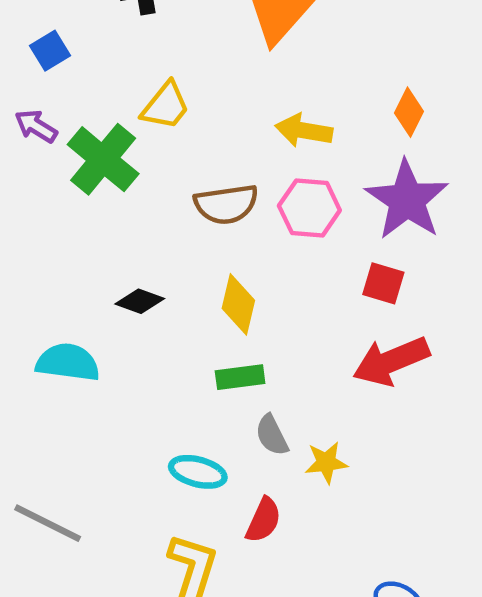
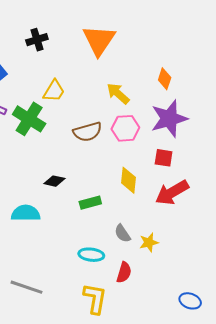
yellow arrow: (304, 130) -> (118, 94), turned 40
purple star: (407, 200) -> (169, 119), turned 30
yellow diamond: (238, 304) -> (128, 180), moved
green rectangle: (240, 377) -> (90, 203), moved

